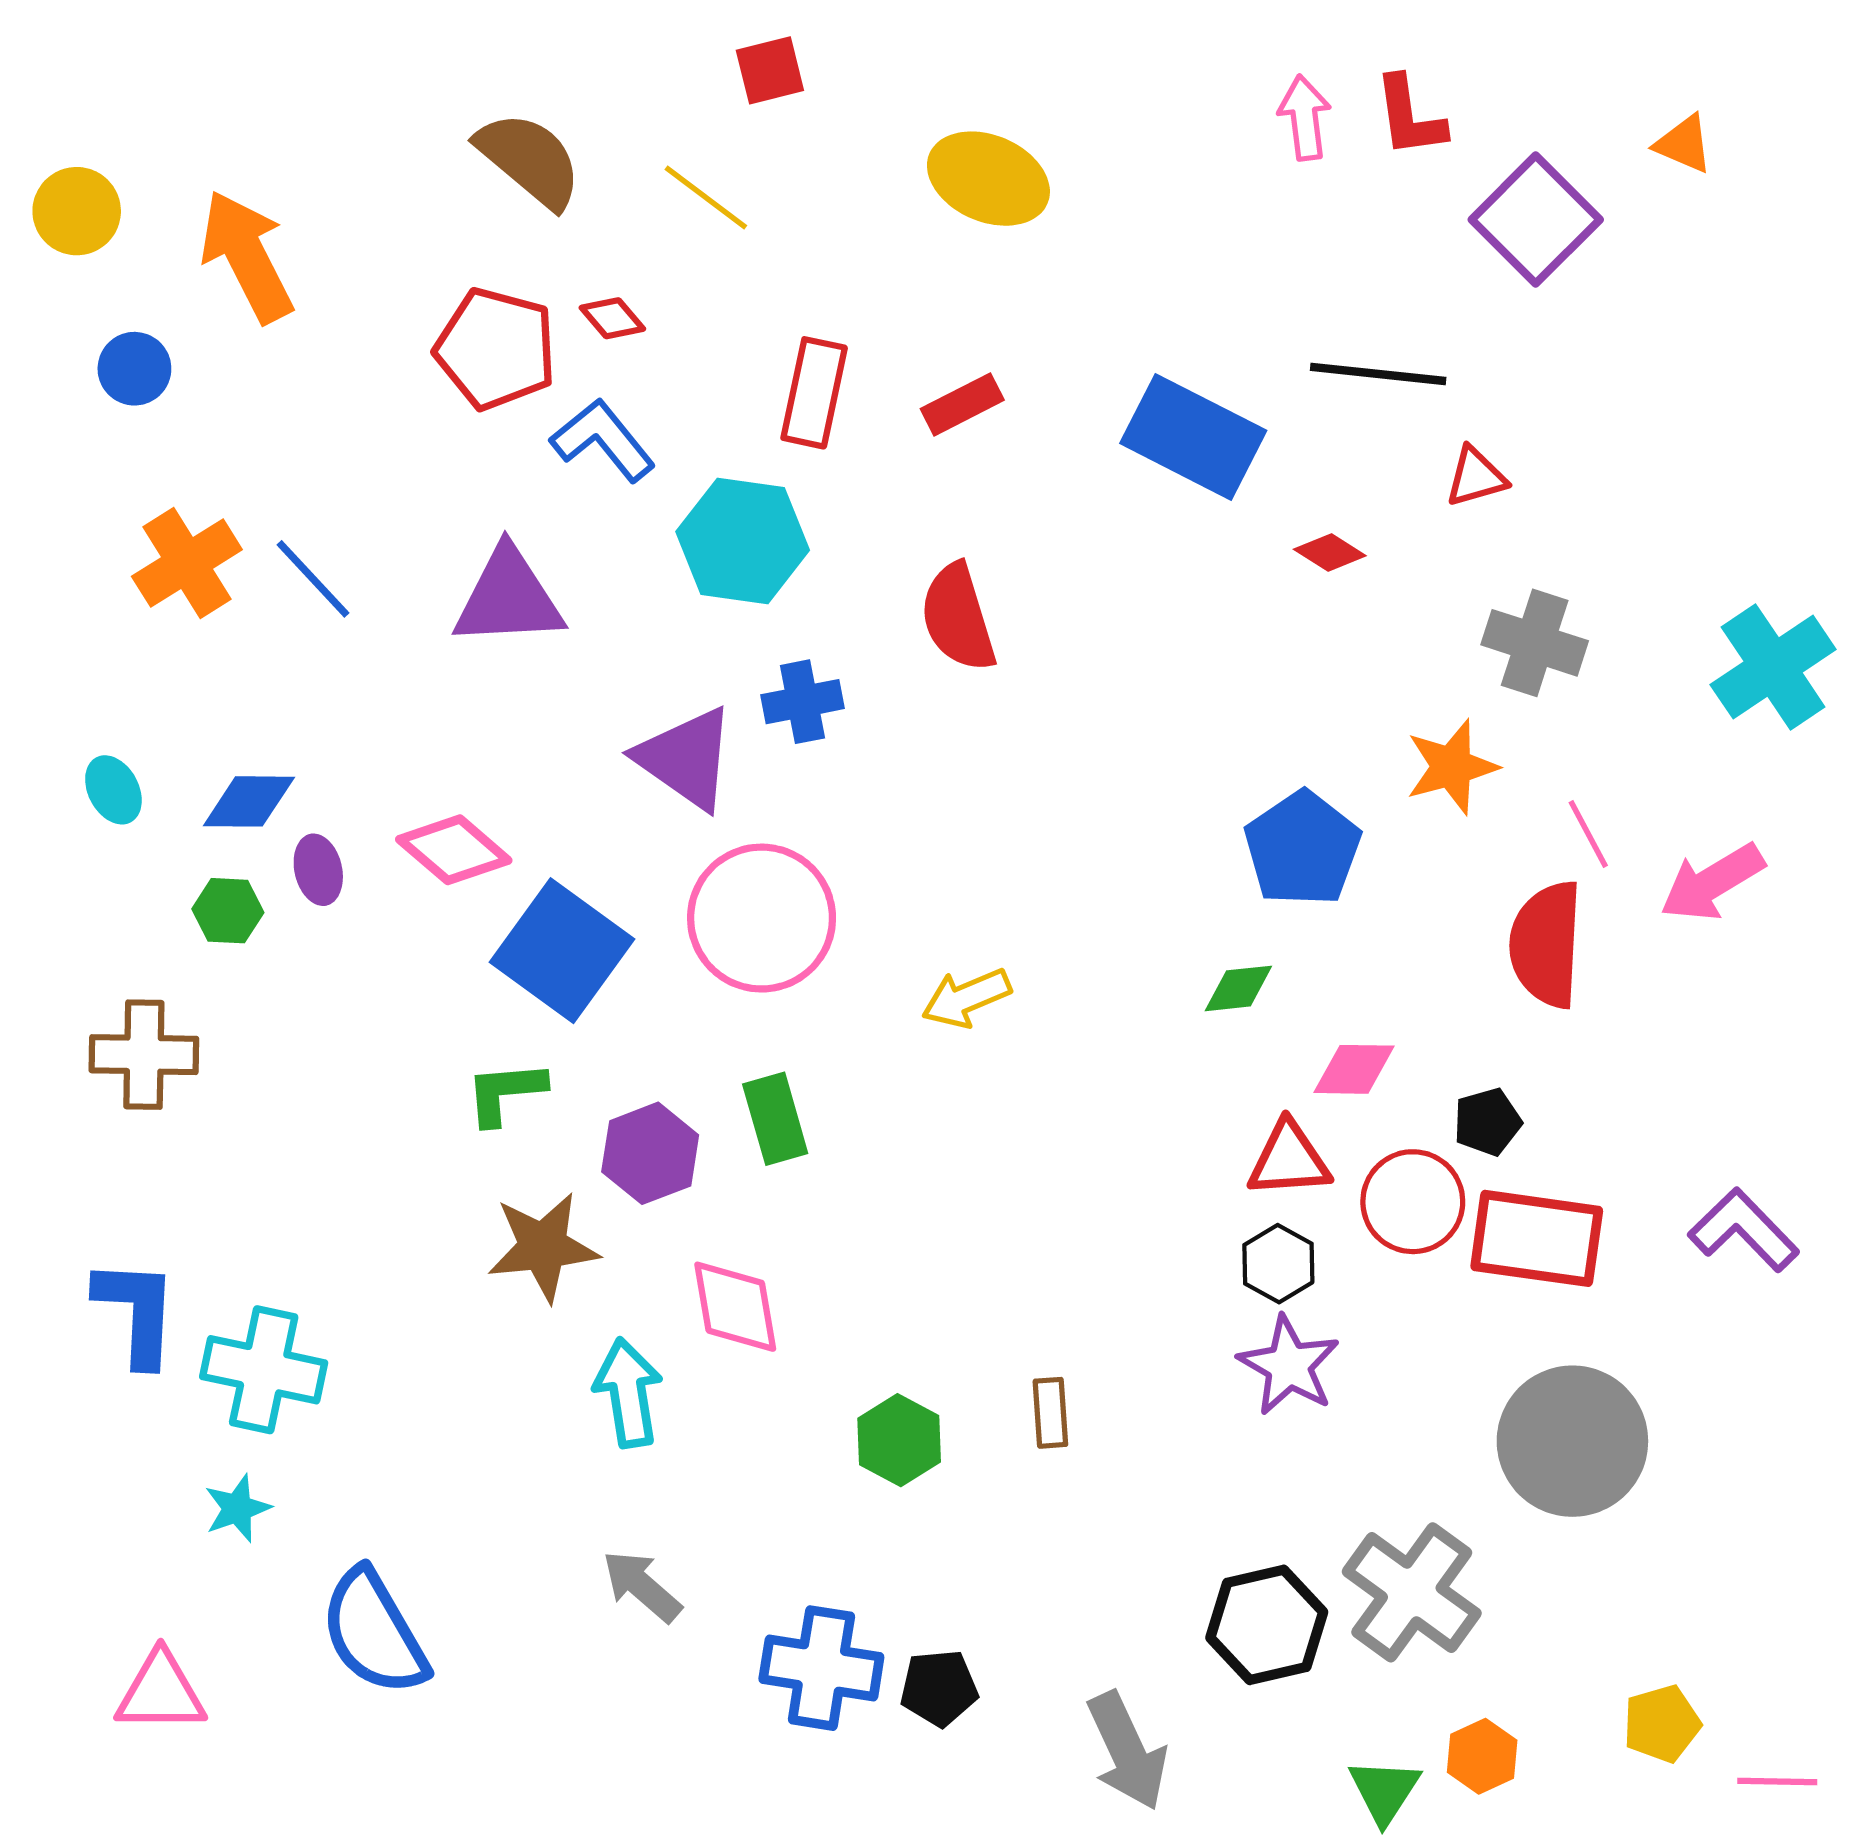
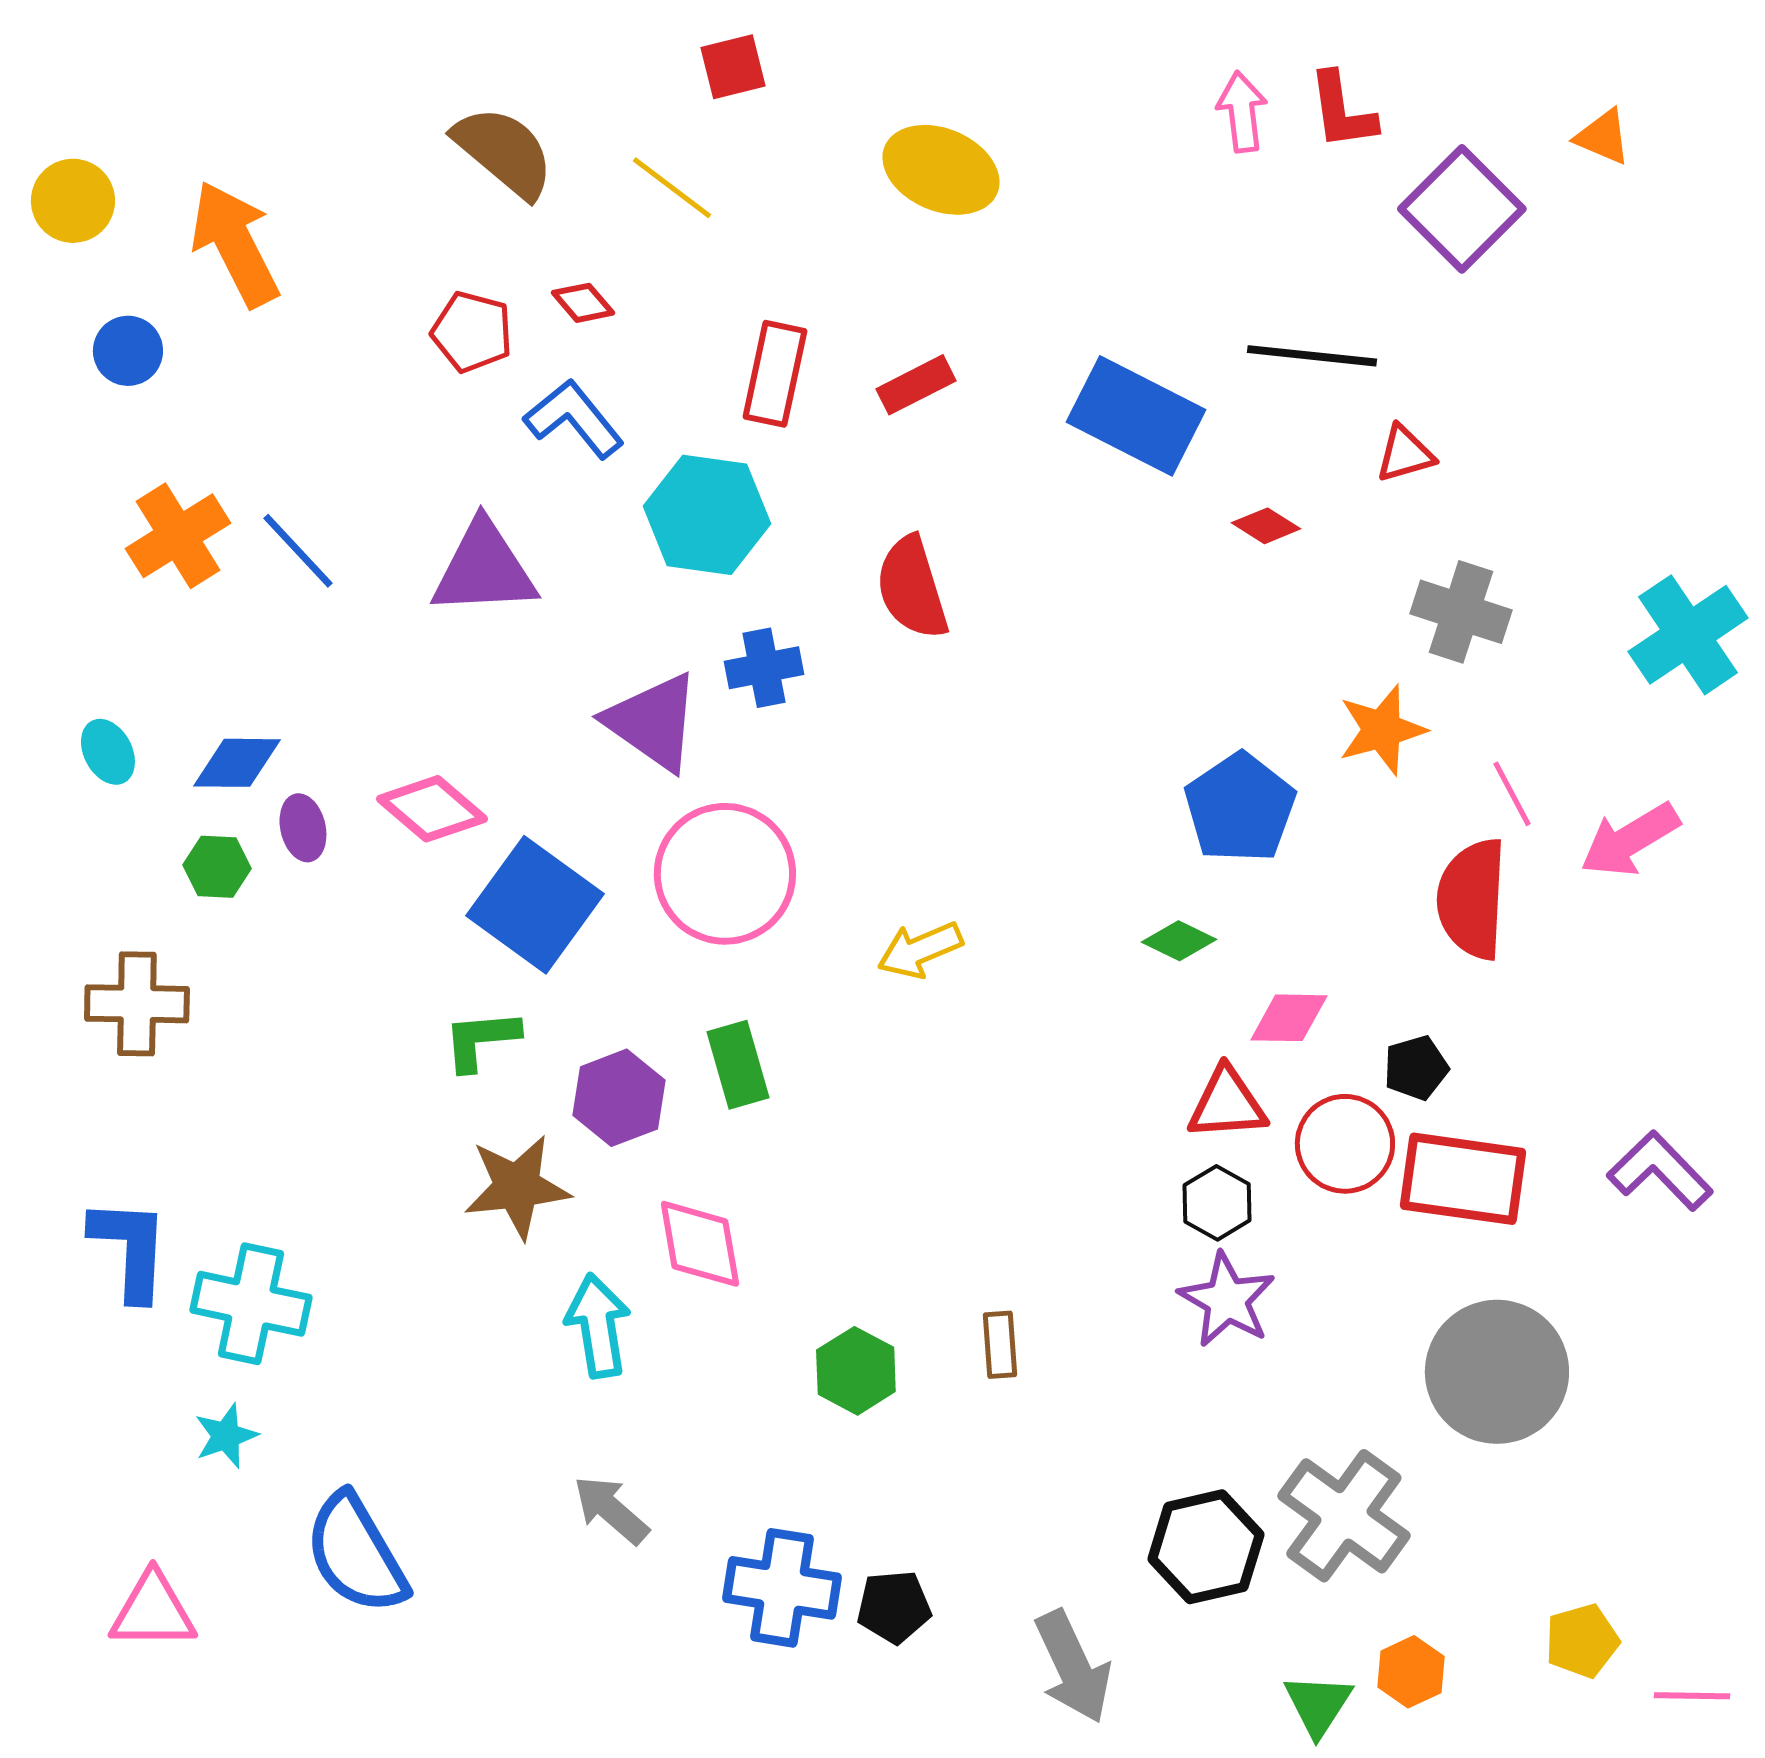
red pentagon: (496, 349) -> (472, 332), size x0.7
green diamond: (1238, 988) -> (1179, 941), turned 32

